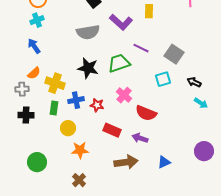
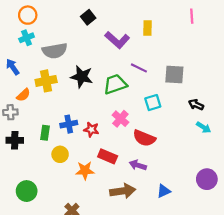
gray semicircle: (88, 32) -> (55, 51), moved
blue arrow: (34, 46) -> (13, 67), moved
gray square: (174, 54) -> (174, 74), turned -30
black star: (88, 68) -> (82, 77), moved
cyan square: (163, 79) -> (153, 103), moved
yellow cross: (55, 83) -> (46, 81), moved, turned -30
orange star: (80, 150) -> (85, 171), moved

